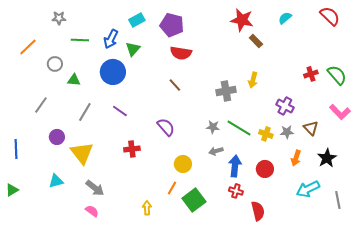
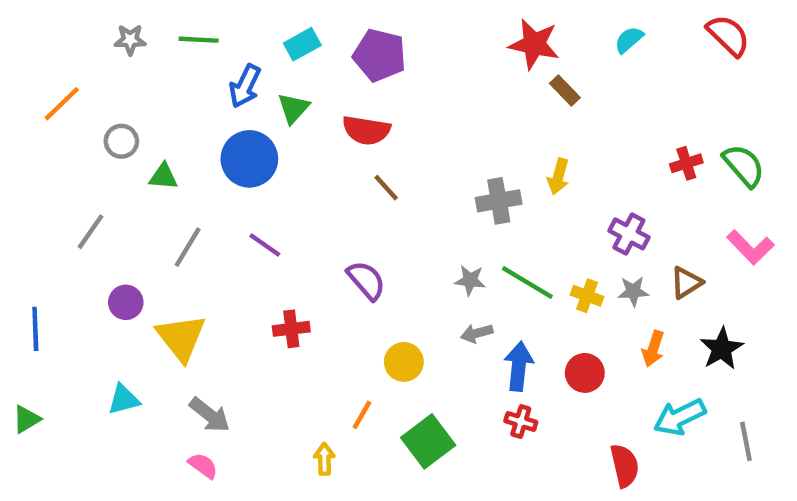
green line: (80, 40) -> (199, 40), moved
red semicircle: (181, 53) -> (366, 130), moved
brown triangle: (311, 128) -> (686, 282), turned 42
orange line: (172, 188) -> (362, 415), moved
red semicircle: (258, 211) -> (625, 466), moved

